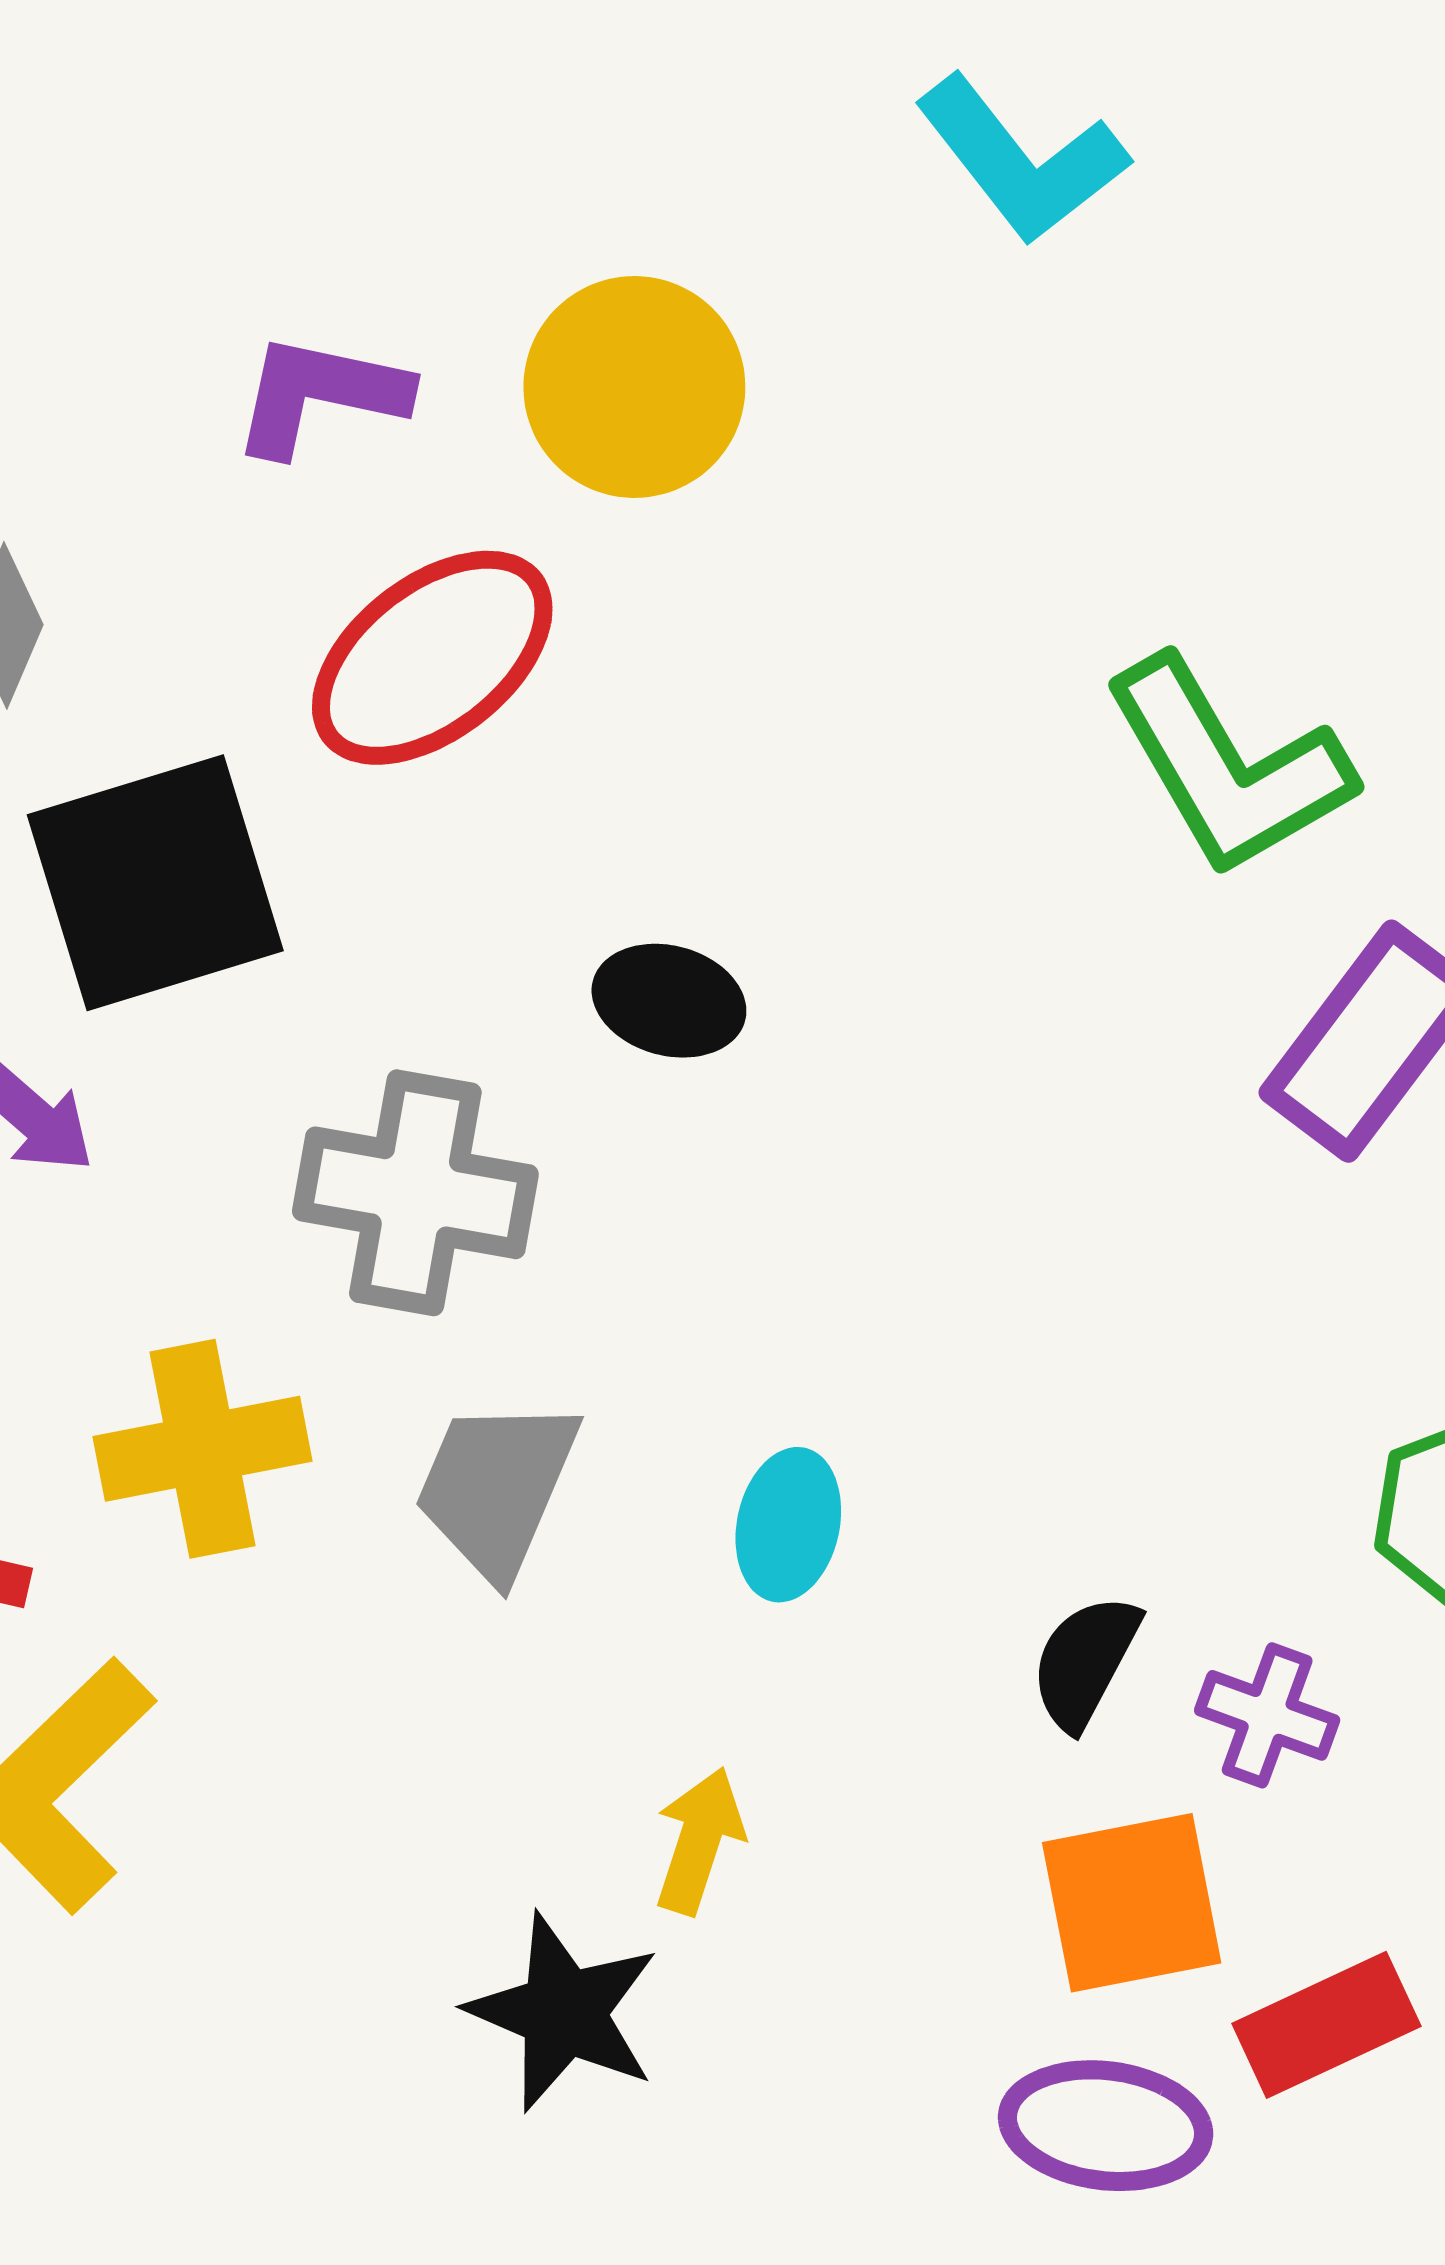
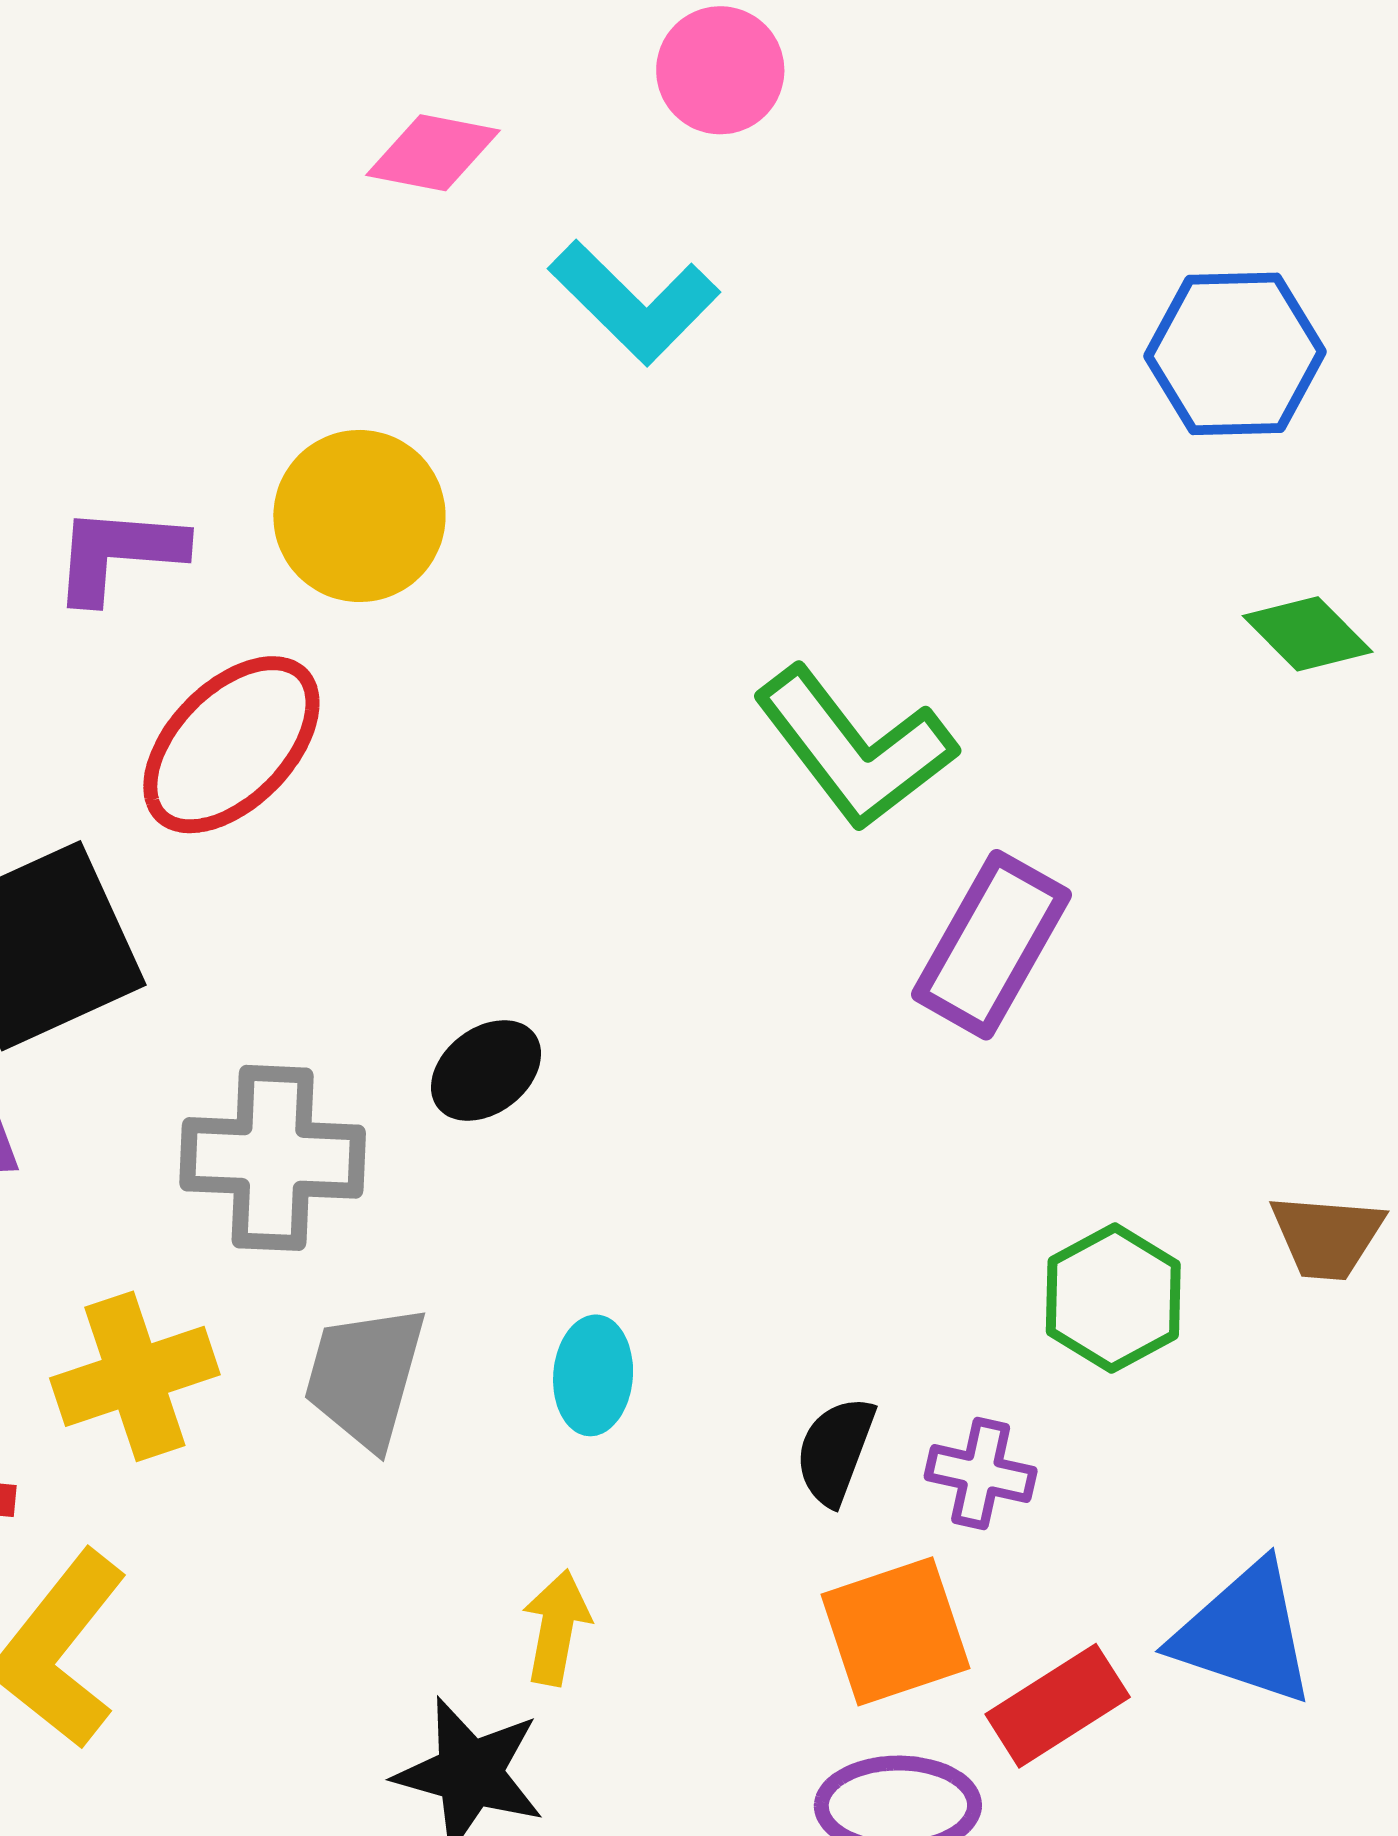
black ellipse: (669, 1001) -> (486, 1070), moved, turned -45

